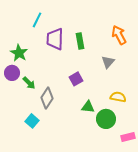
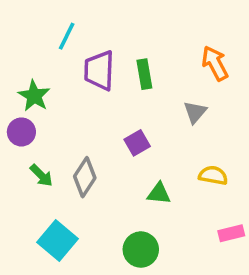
green arrow: (29, 83) -> (41, 175), moved
green circle: (106, 119) -> (141, 250), moved
cyan square: (32, 121) -> (58, 240), moved, size x1.5
pink rectangle: (128, 137) -> (231, 233), moved

